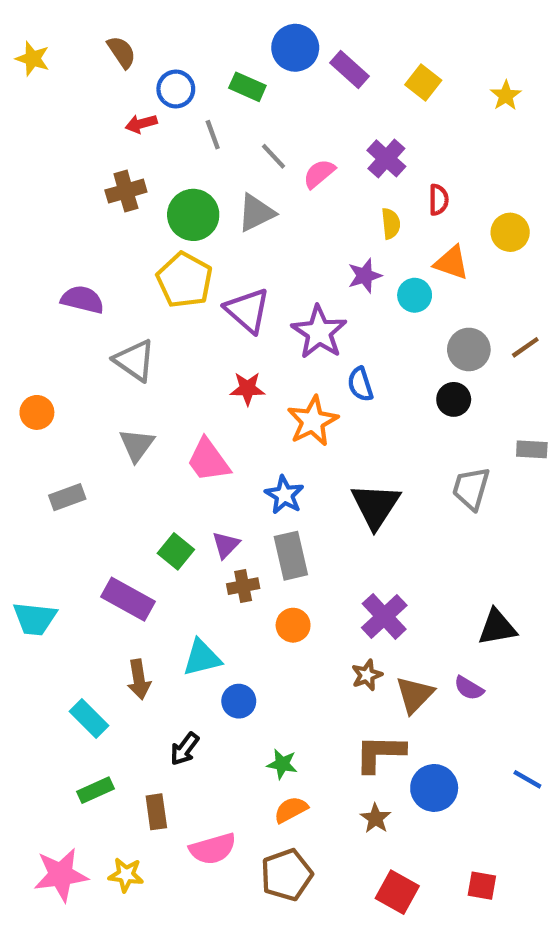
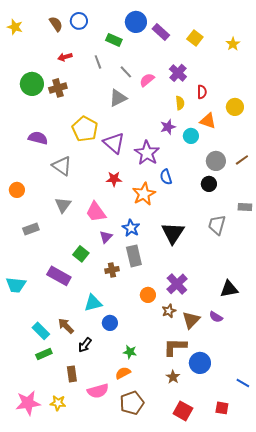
blue circle: (176, 89) -> (79, 21), moved
green circle: (193, 215) -> (32, 84), moved
purple triangle: (226, 545) -> (106, 237), moved
orange circle: (293, 625) -> (148, 295), moved
brown arrow: (139, 679) -> (66, 326), moved, turned 144
blue line: (527, 779) -> (243, 383), moved
green rectangle: (96, 790) -> (44, 354), moved
orange semicircle: (291, 810) -> (123, 373), moved

